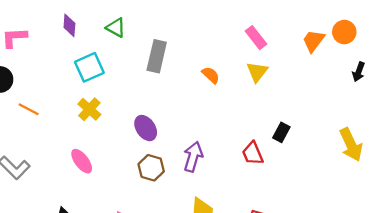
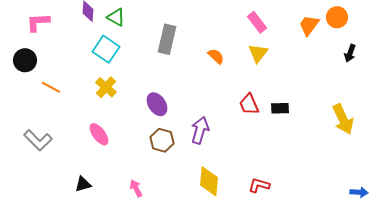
green triangle: (116, 28) -> (116, 17), moved
cyan square: (89, 67) -> (106, 49), turned -32
black rectangle: (281, 132) -> (280, 108), turned 60
red trapezoid: (253, 153) -> (249, 104), moved

